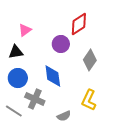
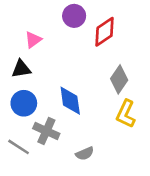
purple circle: (61, 44) -> (74, 16), moved
yellow L-shape: (89, 100) -> (126, 114), moved

